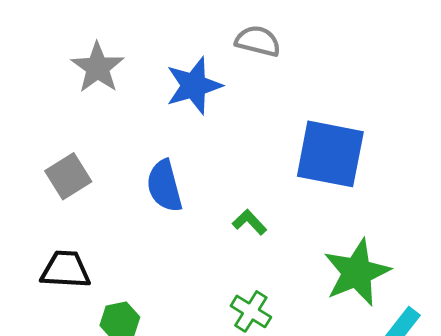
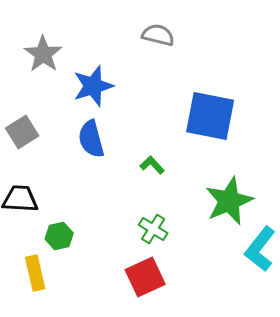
blue star: (194, 86) -> (93, 86), moved

